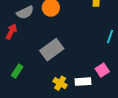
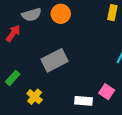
pink square: (102, 70) -> (107, 92), turned -32
yellow cross: (60, 83) -> (35, 97), moved

